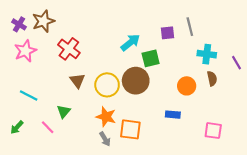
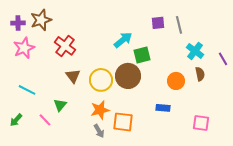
purple cross: (19, 24) -> (18, 23), turned -32
purple square: (168, 33) -> (158, 23), moved
cyan cross: (207, 54) -> (195, 51), turned 30
orange star: (106, 117) -> (100, 110), turned -30

